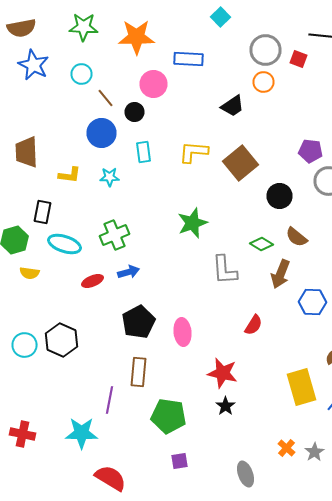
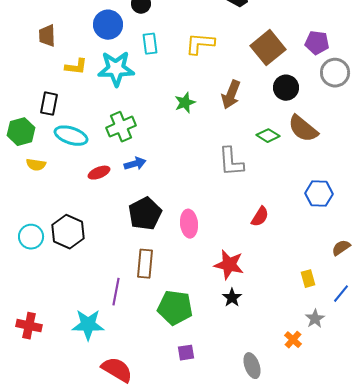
brown trapezoid: (26, 152) -> (47, 36), moved, size x0.7
brown square: (240, 163) -> (268, 48), moved
cyan star: (110, 177) -> (116, 69), size x1.8
green star: (192, 223) -> (185, 103), moved, size x0.7
brown semicircle: (296, 237) -> (303, 129), size x1.4
brown arrow: (280, 274) -> (231, 95), moved
yellow rectangle: (302, 387) -> (308, 279), size x0.5
gray star: (314, 452) -> (315, 319), moved

